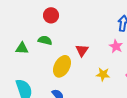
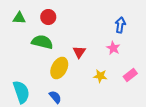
green semicircle: (45, 40) -> (42, 42), size x1.5
green triangle: (22, 48) -> (19, 18), moved

